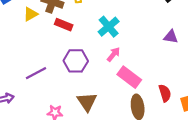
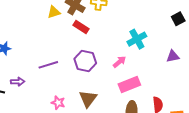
cyan cross: (109, 27) -> (137, 39), moved
purple triangle: (171, 37) -> (173, 56), turned -32
pink rectangle: (129, 77) -> (129, 84), turned -70

